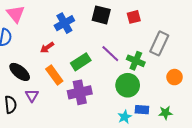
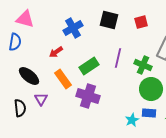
pink triangle: (16, 14) -> (25, 19), turned -36
purple line: (110, 54) -> (118, 58), turned 60
green circle: (128, 85) -> (151, 89), moved
purple cross: (80, 92) -> (88, 96), turned 30

